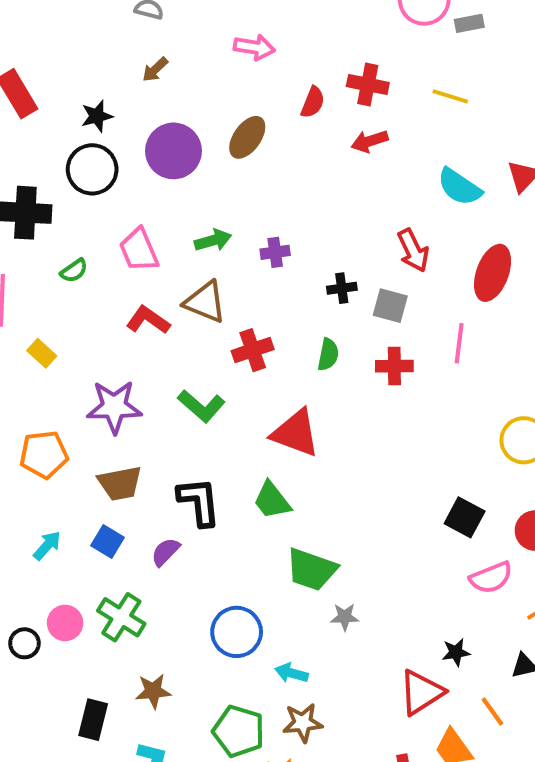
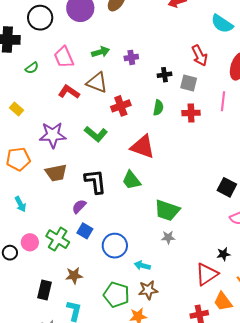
blue square: (108, 541) -> (85, 231), moved
cyan arrow: (47, 546) -> (20, 204), turned 112
green trapezoid: (311, 569) -> (167, 210), moved

